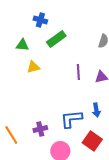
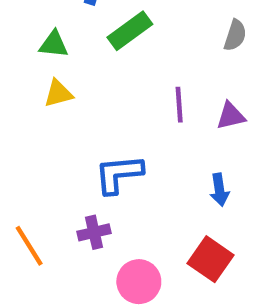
yellow triangle: (33, 67) -> (58, 94), moved
blue L-shape: (71, 119) -> (119, 174), moved

